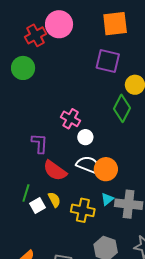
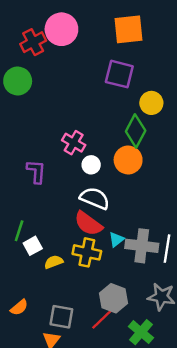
orange circle: (106, 169) -> (128, 160), moved
red semicircle: (55, 171) -> (88, 224), moved
yellow semicircle: (54, 200) -> (54, 262), moved, turned -84

